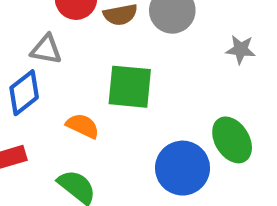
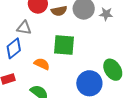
gray star: (241, 49) -> (106, 14), moved

